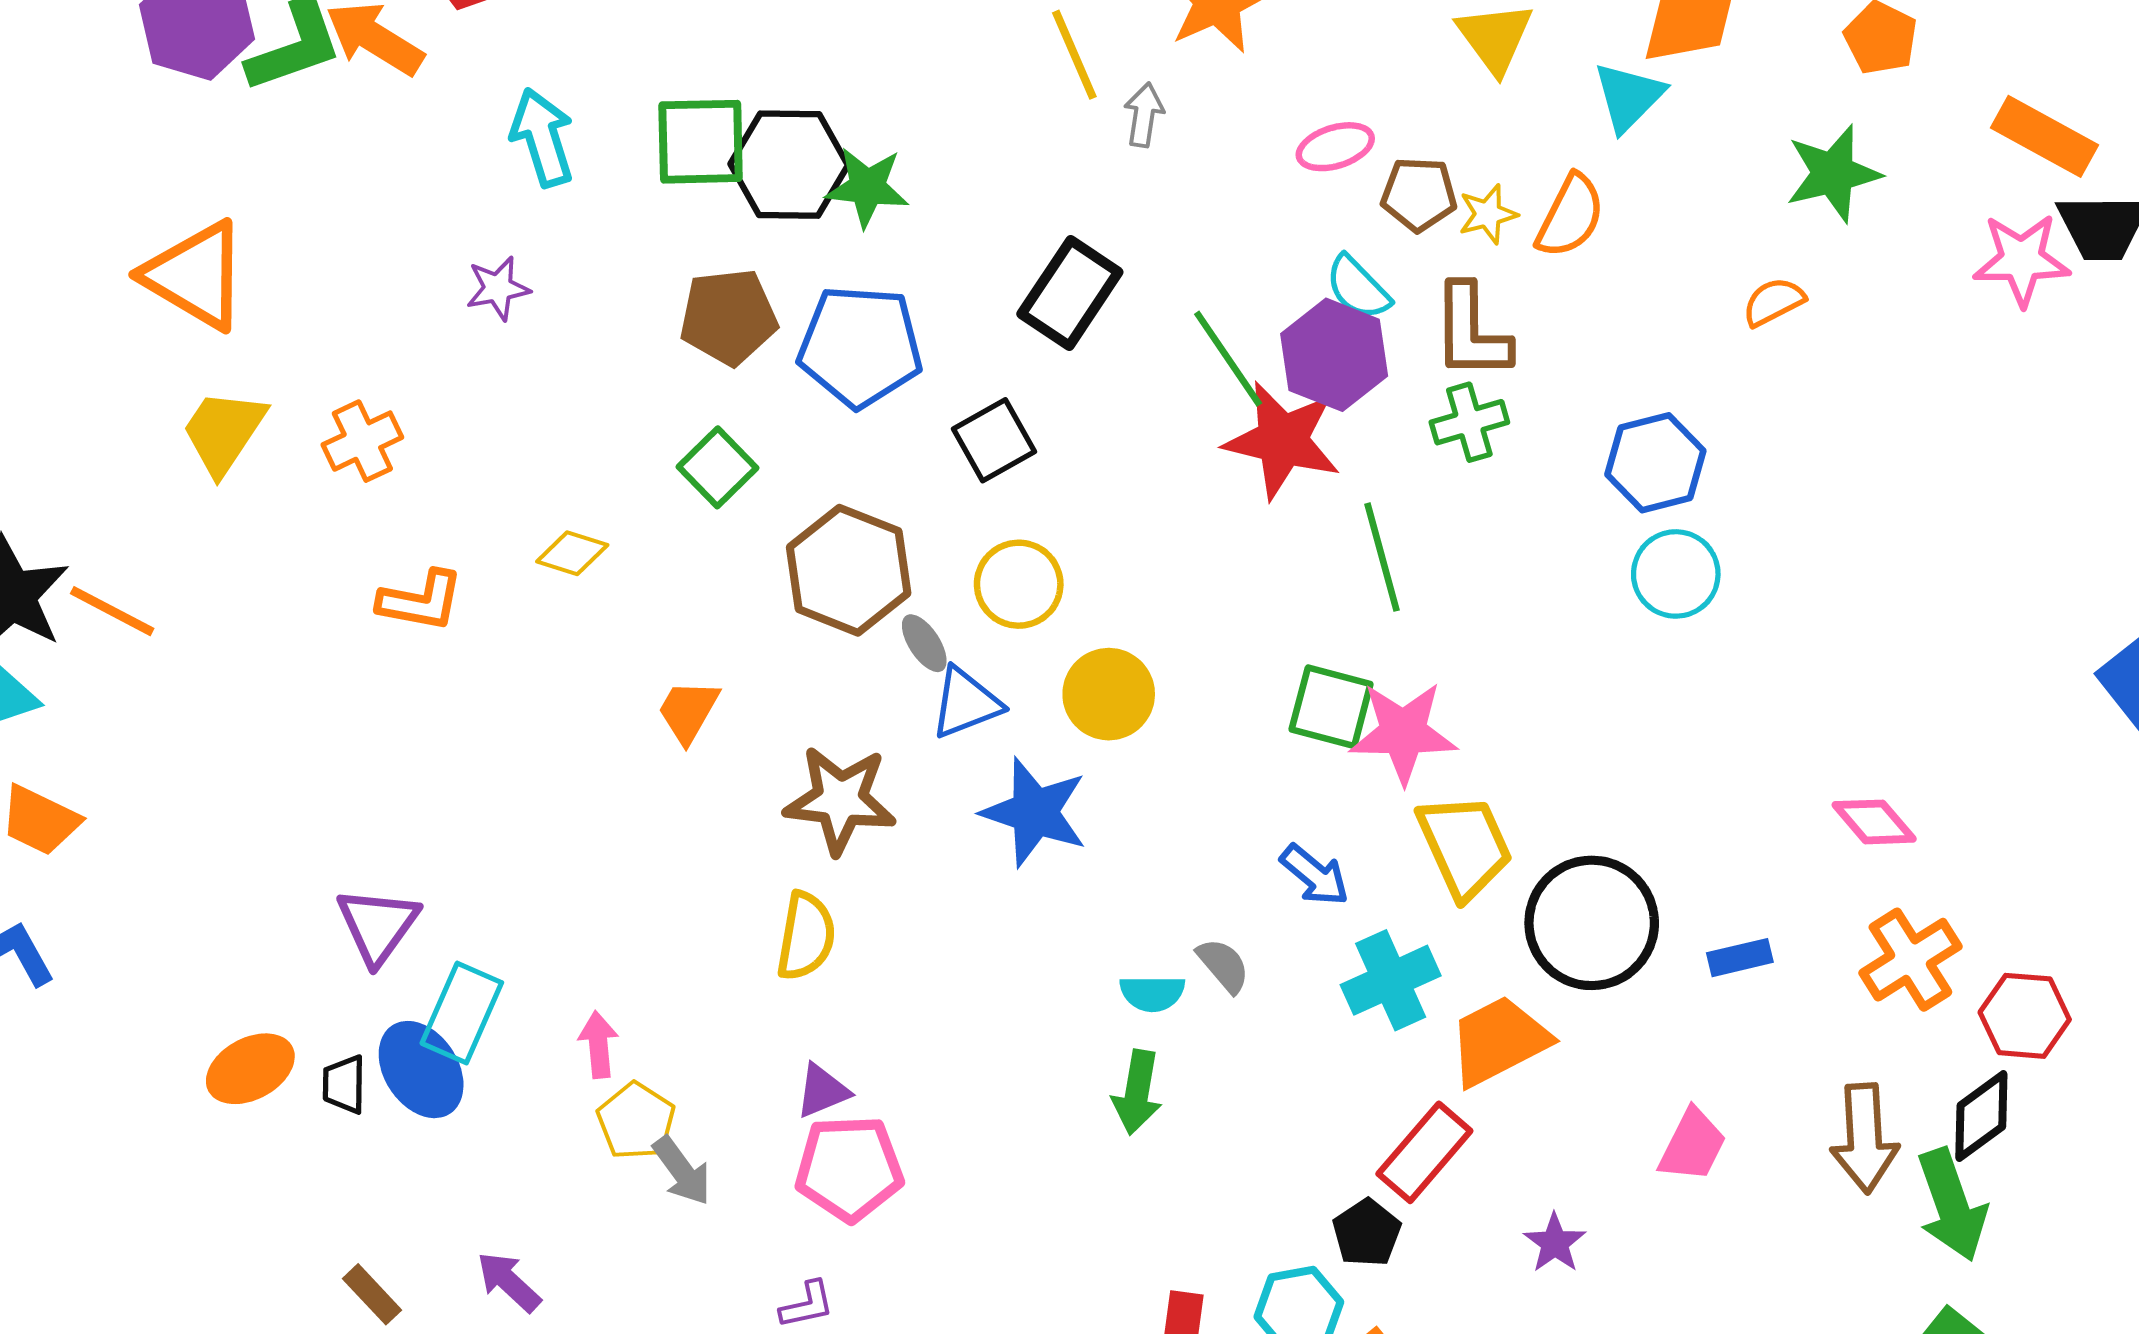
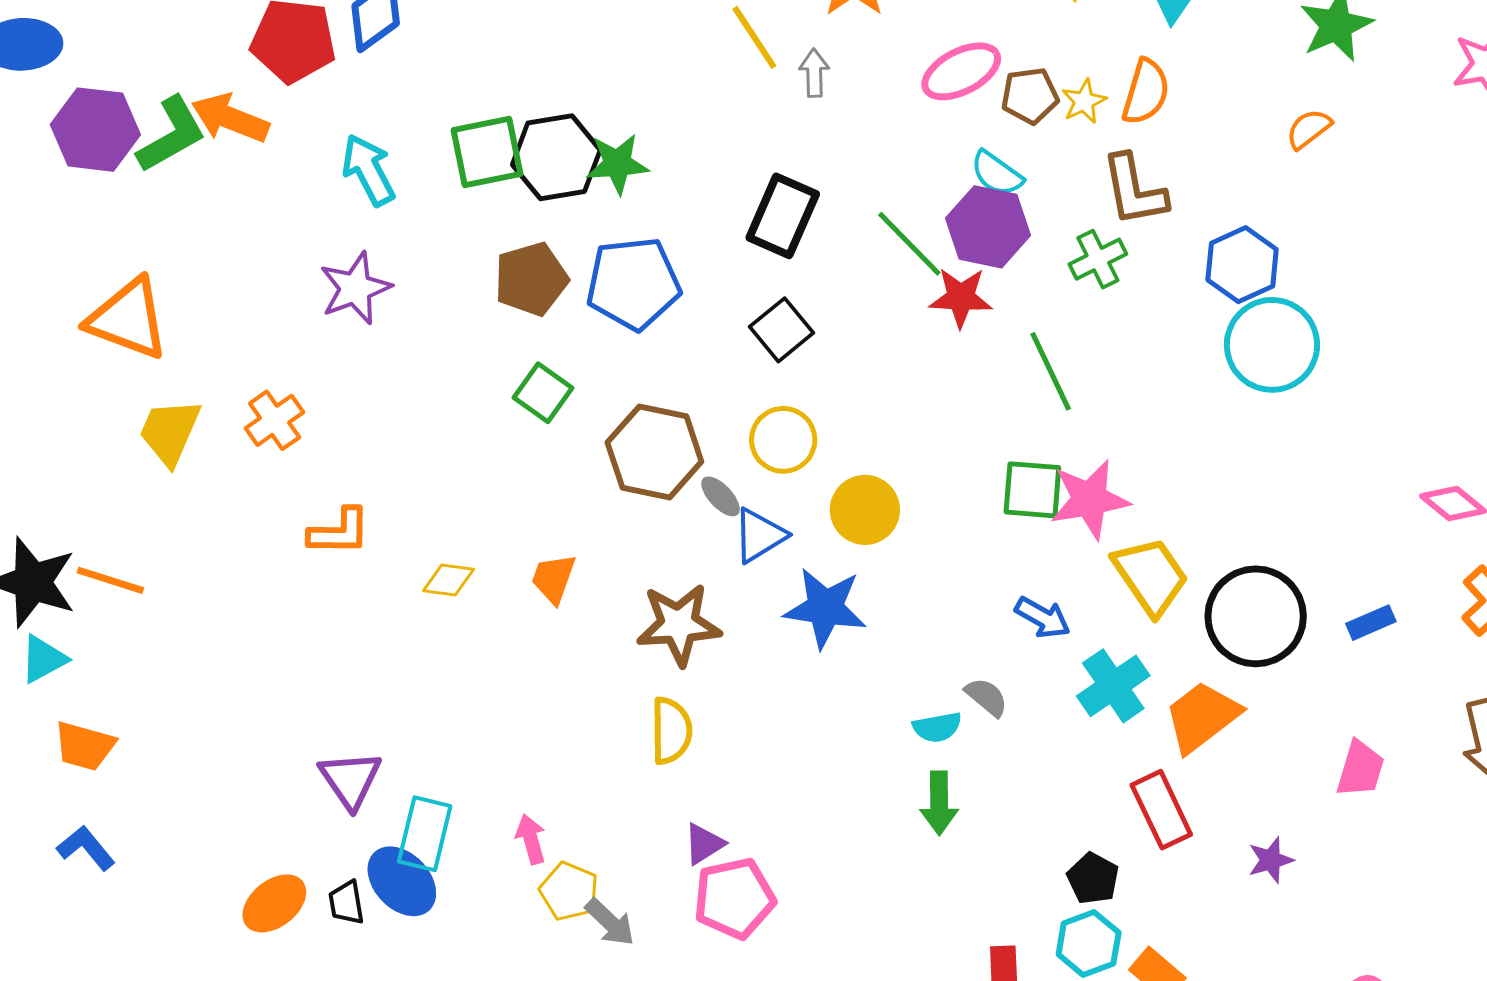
pink ellipse: (1335, 147) -> (961, 71), size x1.4
purple star: (498, 288) -> (355, 288), size x1.5
brown L-shape: (1471, 332) -> (1134, 190), moved
black square: (994, 440) -> (781, 330), moved
red star: (1282, 440) -> (961, 297), size x0.7
yellow diamond: (572, 553) -> (448, 580), moved
cyan circle: (1676, 574) -> (1272, 345), size x1.4
red rectangle: (1424, 1152) -> (1161, 810), turned -56
black pentagon: (1367, 1233) -> (1093, 878), moved
purple star: (1555, 1243) -> (1271, 860), turned 30

